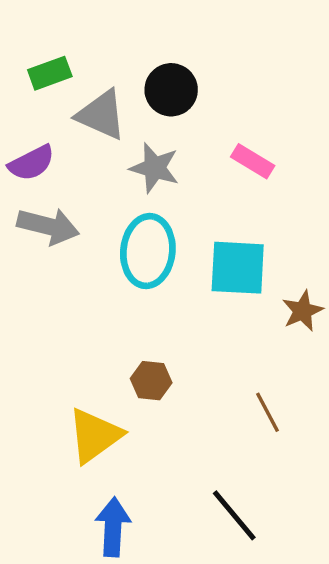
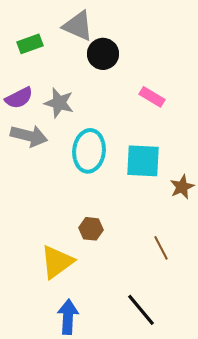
gray triangle: (101, 115) -> (78, 26), moved
gray star: (155, 168) -> (59, 103), moved

